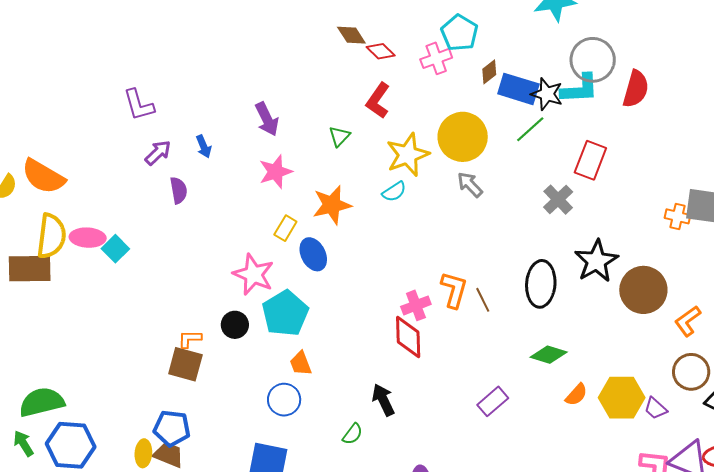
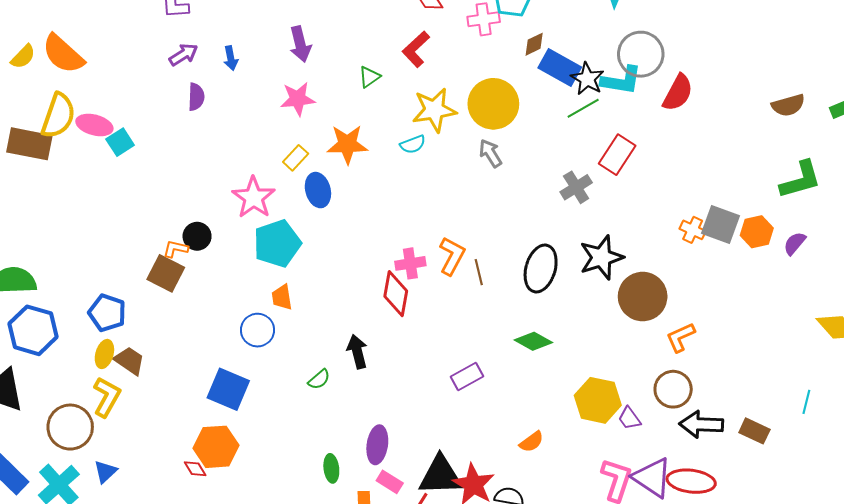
green line: (530, 129) -> (583, 108), moved
black circle: (235, 325) -> (197, 236), moved
orange semicircle: (576, 395) -> (532, 442), moved
blue pentagon: (172, 428) -> (107, 313), moved

